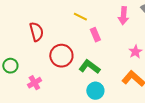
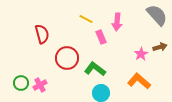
pink arrow: (123, 16) -> (117, 22), moved
green circle: (10, 66) -> (21, 83), moved

